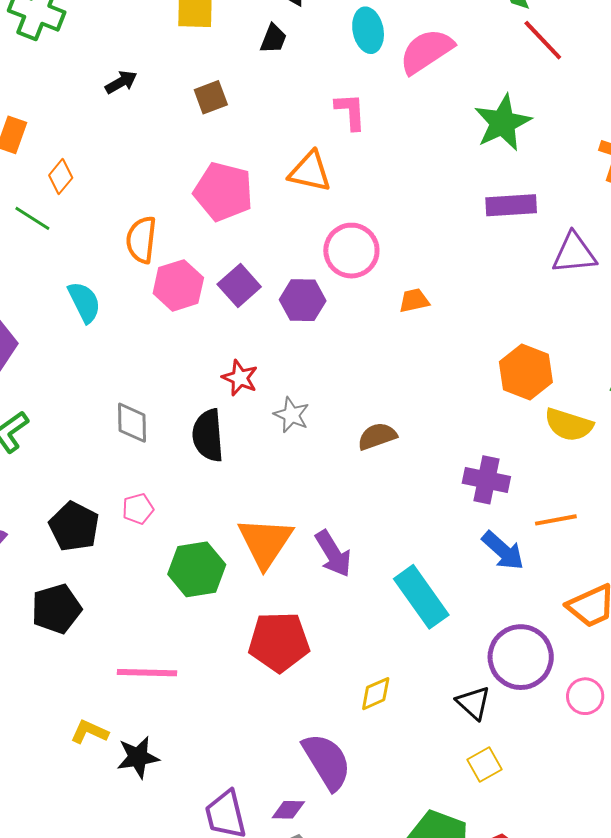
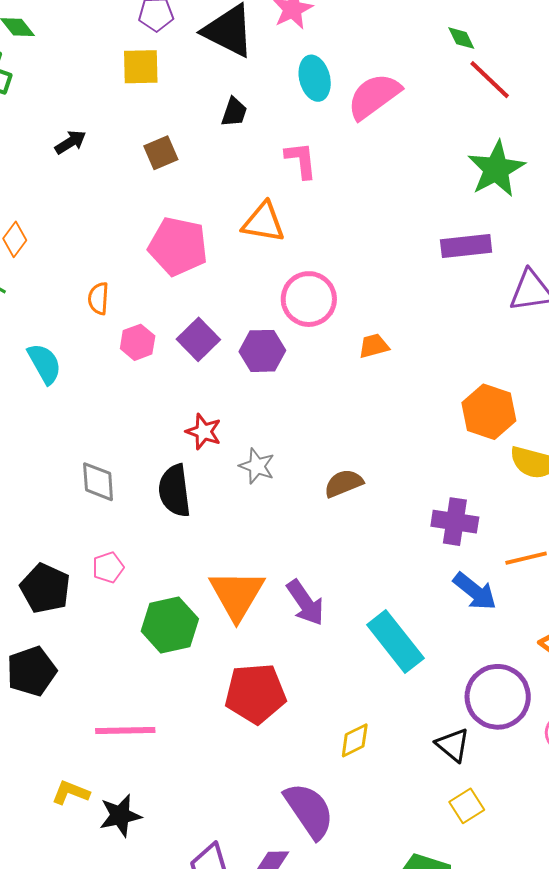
black trapezoid: (273, 39) -> (234, 112), moved
green star: (503, 123) -> (496, 169), moved
orange semicircle: (141, 240) -> (98, 298), size x0.7
pink hexagon: (178, 285) -> (138, 342), size x0.7

